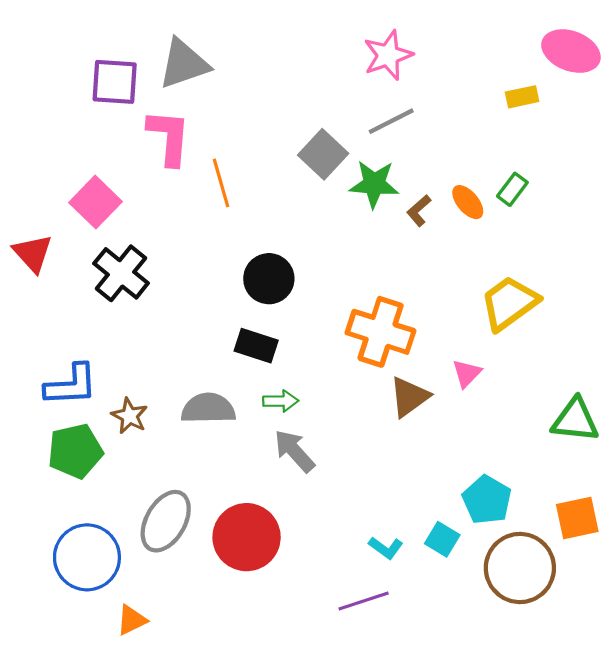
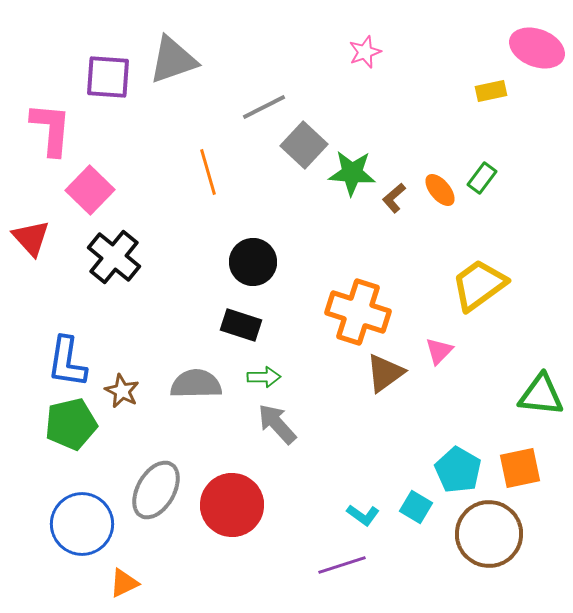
pink star: (388, 55) -> (365, 52), size x0.7
gray line: (391, 121) -> (264, 107), moved
pink L-shape: (169, 137) -> (51, 129), moved
blue L-shape: (71, 385) -> (67, 362), turned 102
orange square: (577, 518) -> (520, 468), moved

